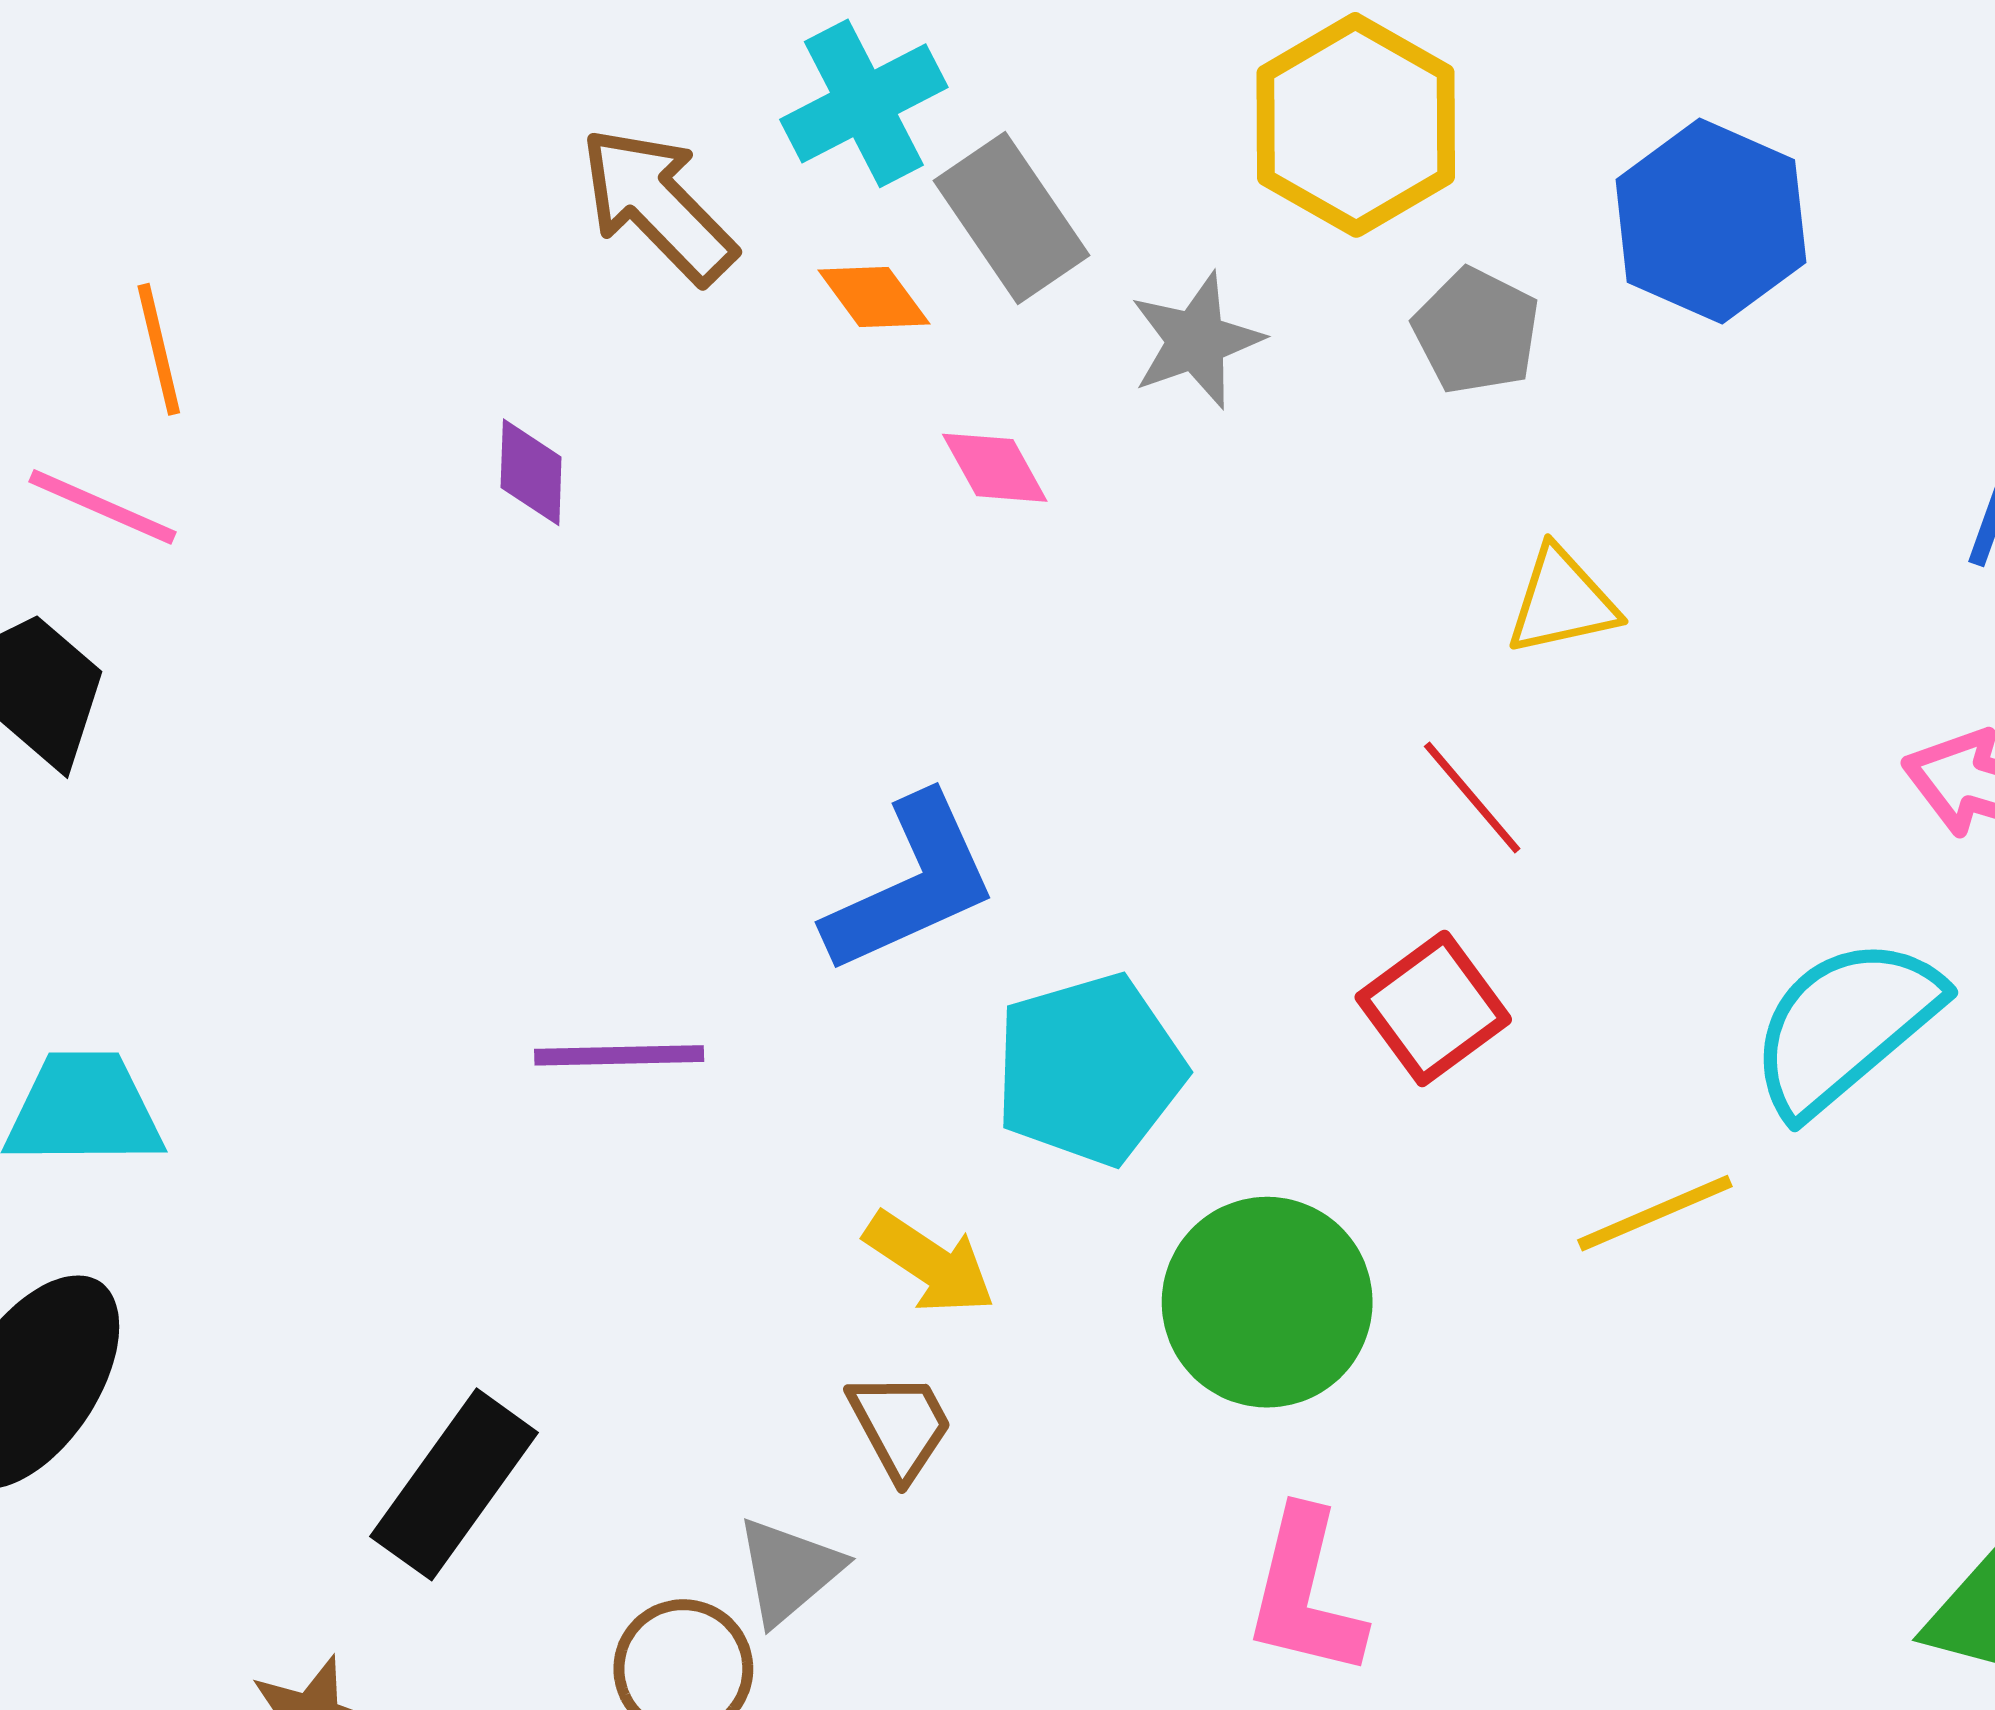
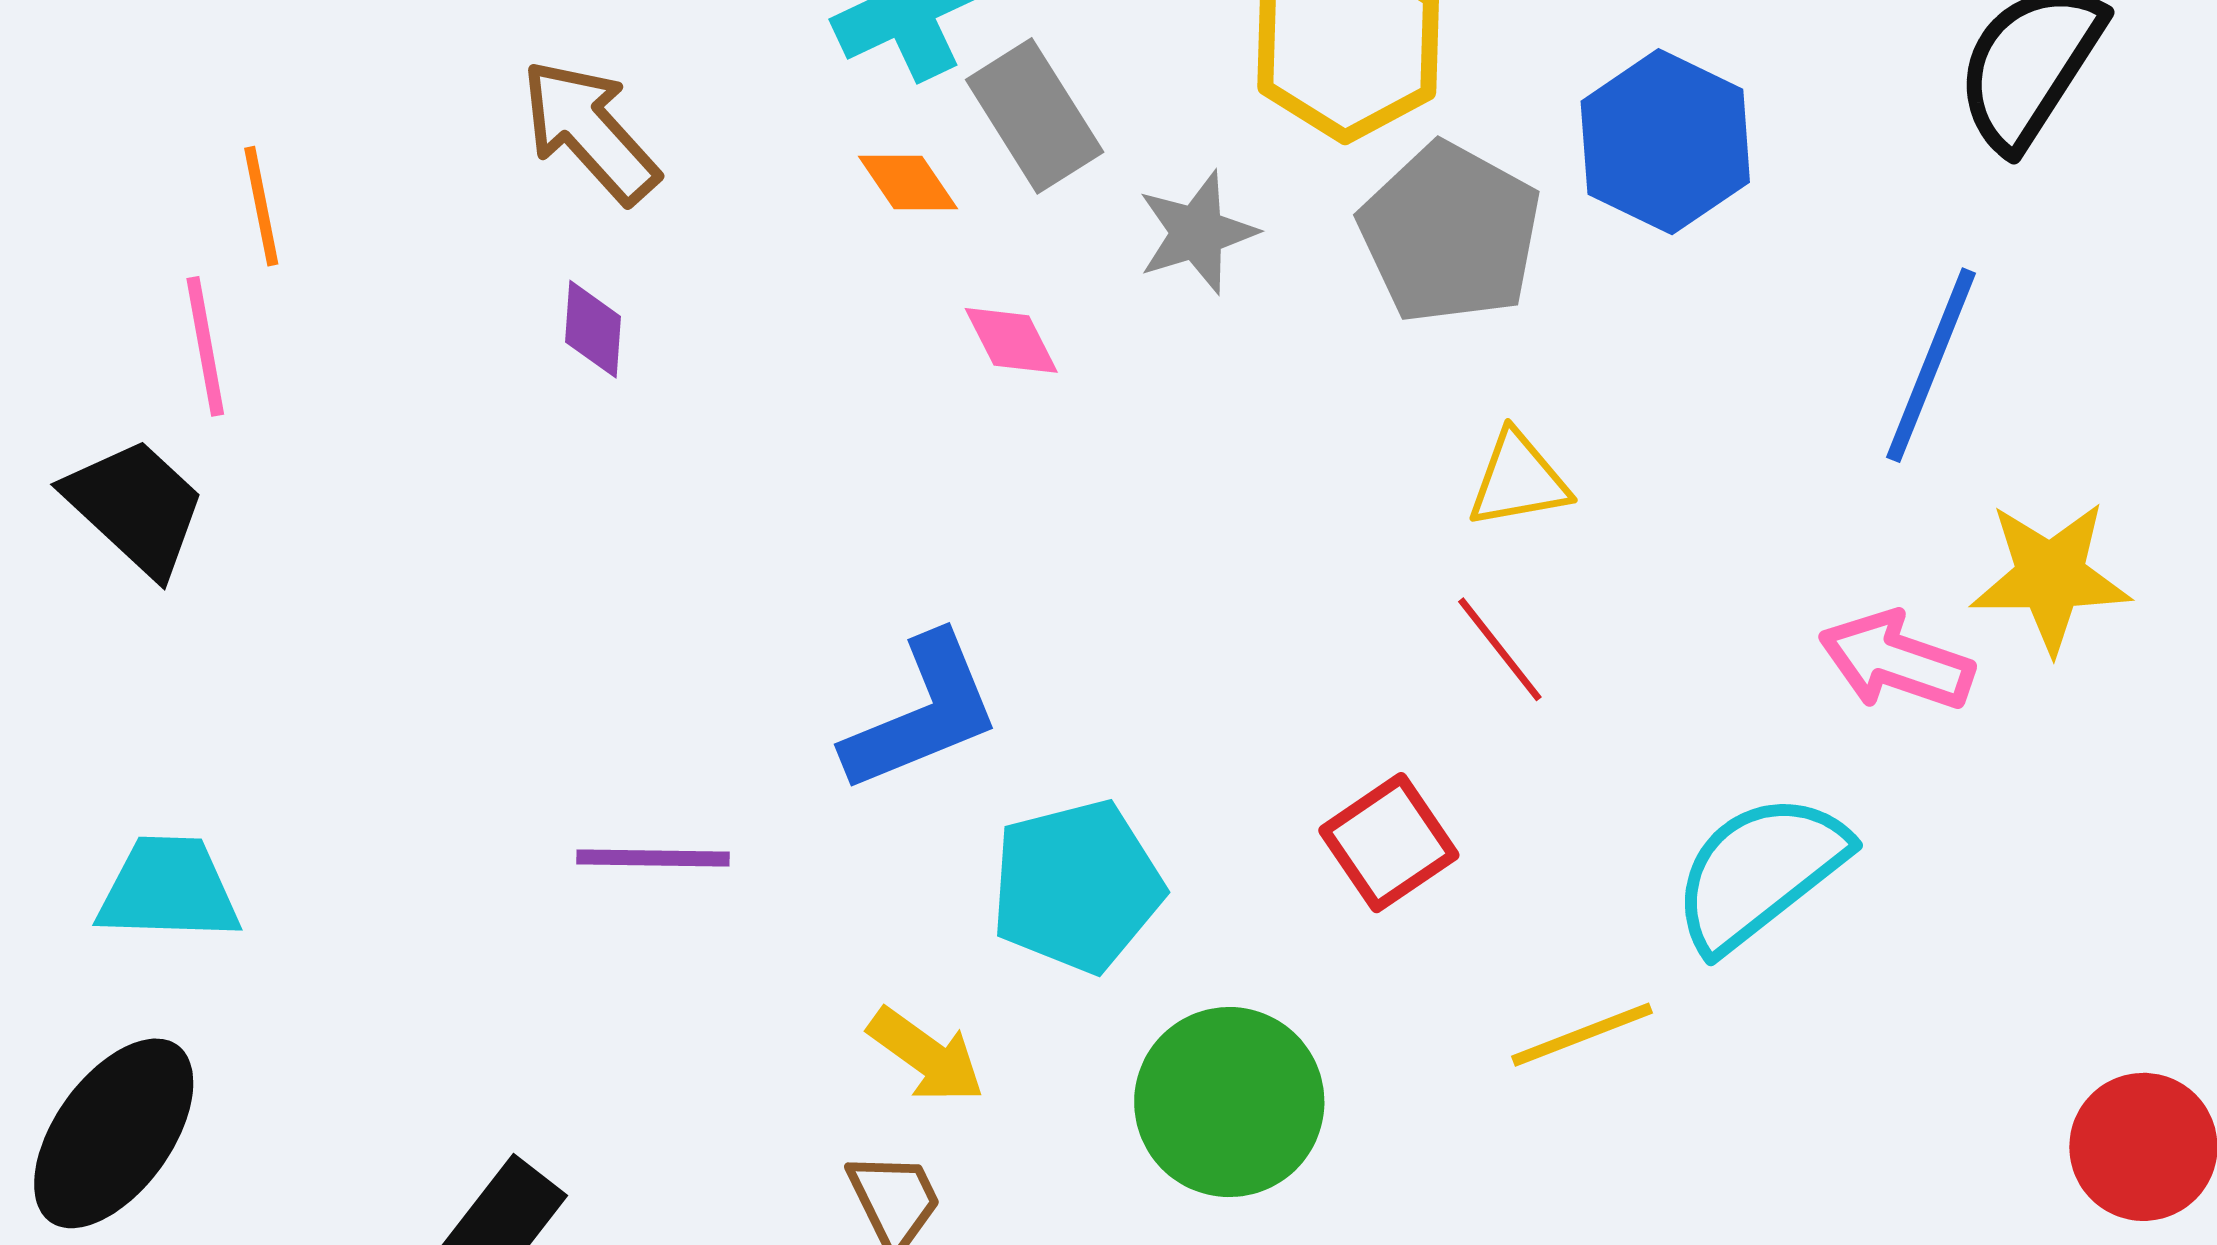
brown arrow: (658, 205) -> (590, 131), moved
gray pentagon: (1476, 331) -> (1450, 233), size x1.6
pink line: (102, 507) -> (205, 346), turned 54
red line: (1472, 798) -> (1500, 649), moved

